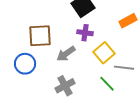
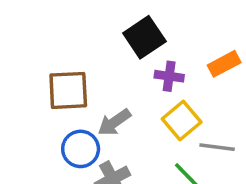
purple cross: (85, 33) -> (169, 76), moved
blue circle: (25, 64) -> (81, 149), moved

